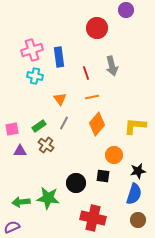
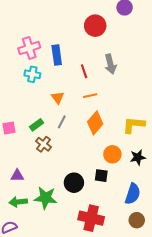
purple triangle: (20, 151) -> (17, 176), moved
black star: (138, 171) -> (138, 157), moved

